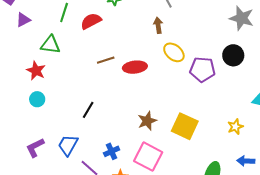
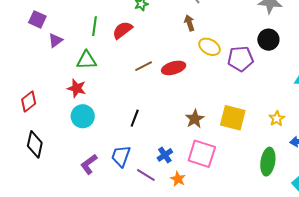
cyan circle: (37, 99) -> (83, 116), size x1.5
yellow star: (235, 127) -> (277, 119), moved

